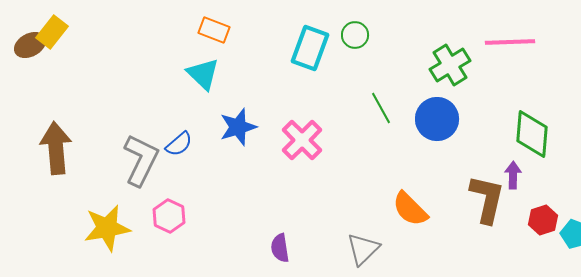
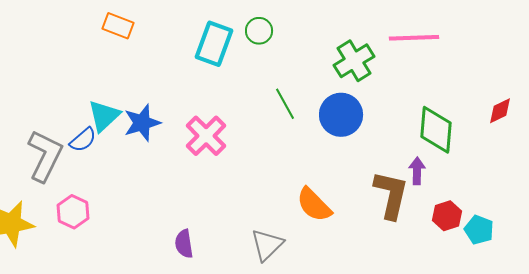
cyan triangle: (203, 74) -> (104, 116), moved, turned 33

